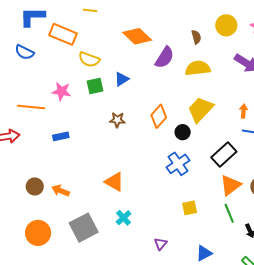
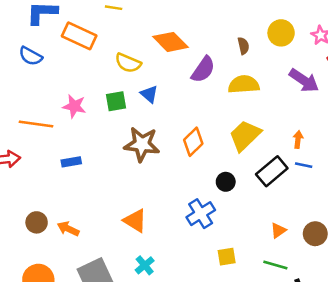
yellow semicircle: (89, 59) -> (128, 63), moved
blue triangle: (122, 79) -> (149, 94), turned -49
brown star: (117, 120) -> (142, 144), size x1.8
black circle: (183, 132) -> (226, 182), moved
black rectangle: (224, 155) -> (272, 171), moved
blue cross: (178, 164) -> (201, 214), moved
orange triangle: (230, 185) -> (278, 230), size x0.6
green line: (229, 213) -> (275, 265), turned -54

